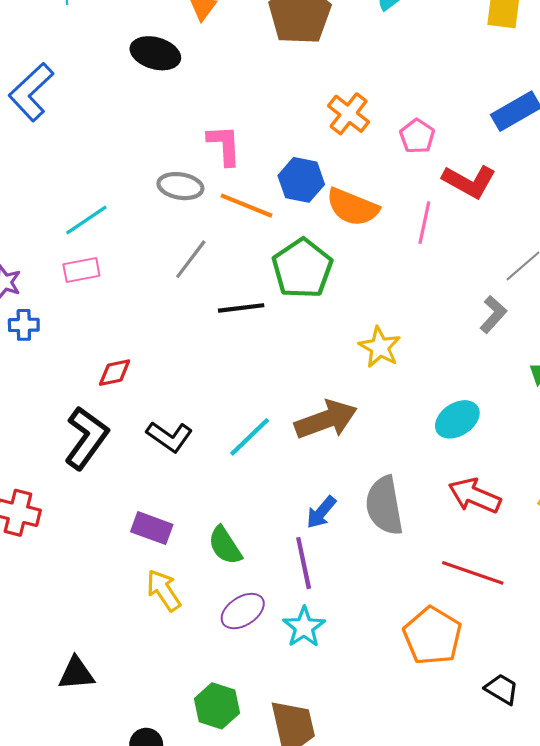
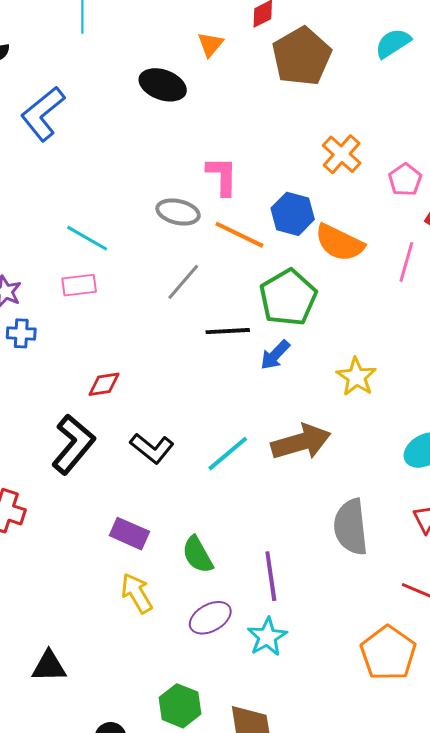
cyan line: (86, 220) -> (87, 238), turned 60
blue arrow: (321, 512) -> (275, 355), moved

